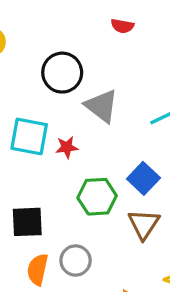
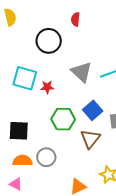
red semicircle: (122, 26) -> (75, 19), moved, turned 80
gray triangle: (102, 106) -> (81, 72), moved
orange semicircle: (38, 269) -> (22, 161), turned 72

